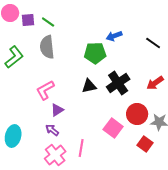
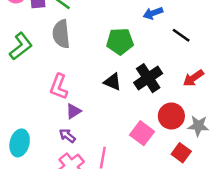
blue arrow: (114, 36) -> (153, 13), moved
black line: (153, 43) -> (181, 35), moved
black triangle: (89, 86) -> (113, 82), turned 35
pink L-shape: (45, 90) -> (59, 87), turned -40

